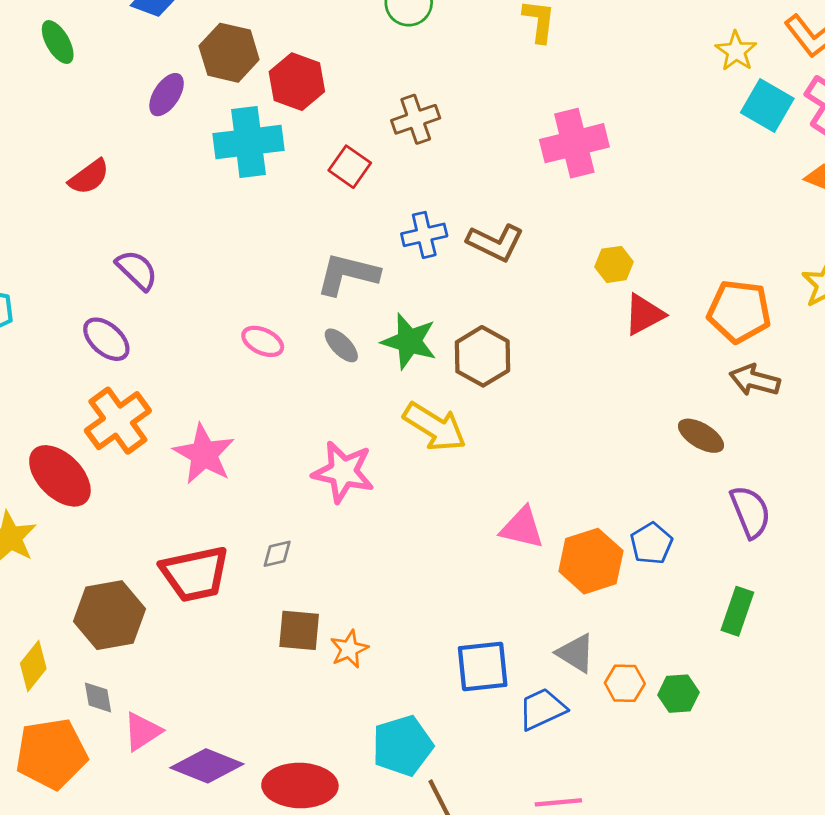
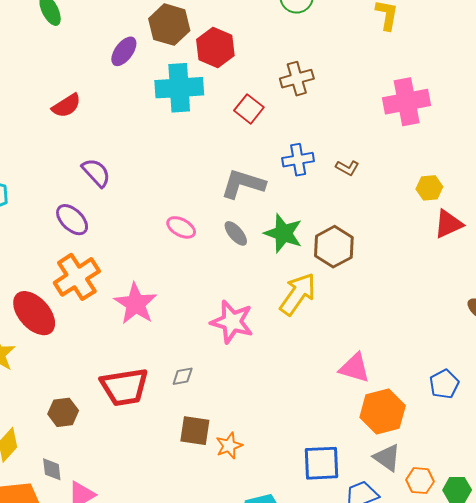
brown L-shape: (495, 243) -> (347, 168), size x0.6
yellow arrow: (435, 427) -> (298, 294), turned -90
orange hexagon: (591, 561) -> (383, 411), moved
brown hexagon: (109, 615) -> (63, 412), size x0.6

